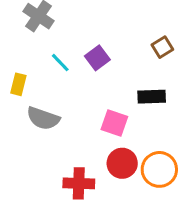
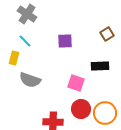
purple square: (97, 58) -> (65, 41), turned 35
cyan line: (60, 63) -> (25, 41), moved

